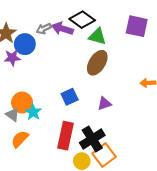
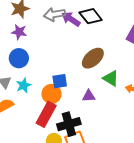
gray arrow: (44, 29) -> (54, 14), size x1.5
green triangle: (97, 36) -> (111, 78), moved
blue circle: (25, 44) -> (19, 58), moved
orange circle: (22, 103) -> (51, 94), moved

